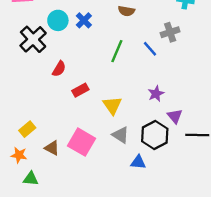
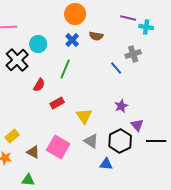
blue cross: (84, 20) -> (72, 40), moved
green line: (117, 51) -> (65, 69), moved
green triangle: (31, 179) -> (28, 180), moved

